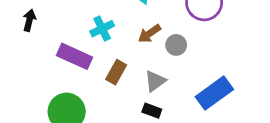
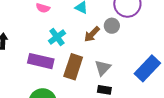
gray circle: (176, 45) -> (112, 26), moved
brown rectangle: (116, 72) -> (73, 67), size x1.4

